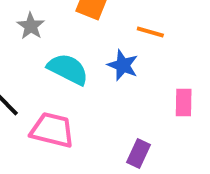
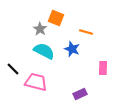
gray star: (31, 26) -> (40, 29), moved
purple rectangle: (139, 153) -> (80, 94), turned 40

